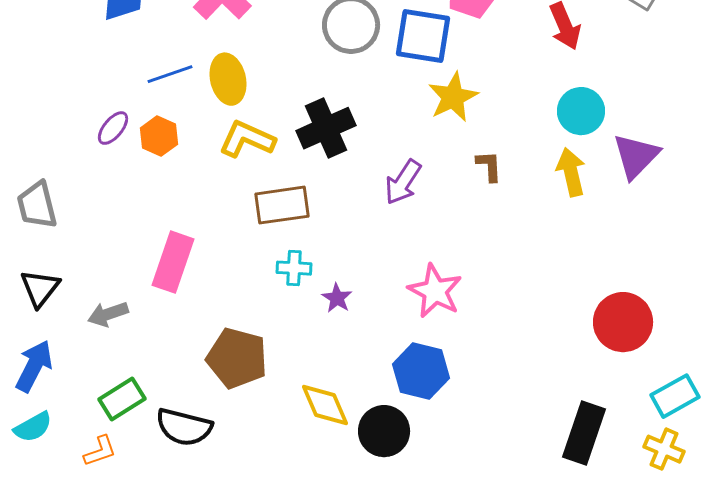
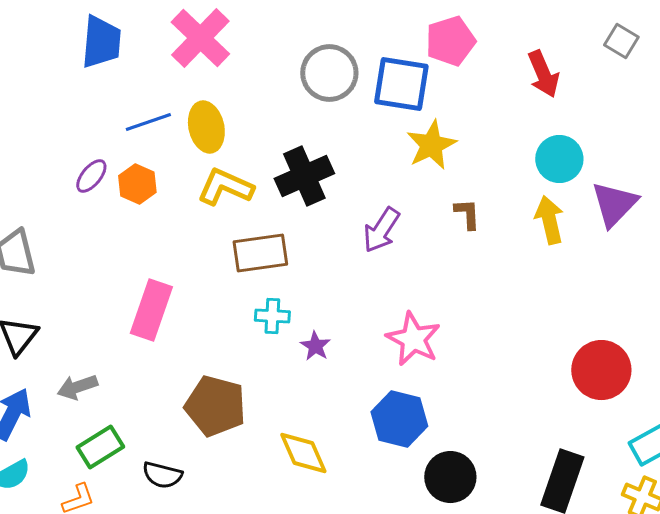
gray arrow: (108, 314) -> (77, 387), moved
black semicircle: (184, 427) -> (162, 475), size x0.7
black circle: (384, 431) -> (450, 477), moved

